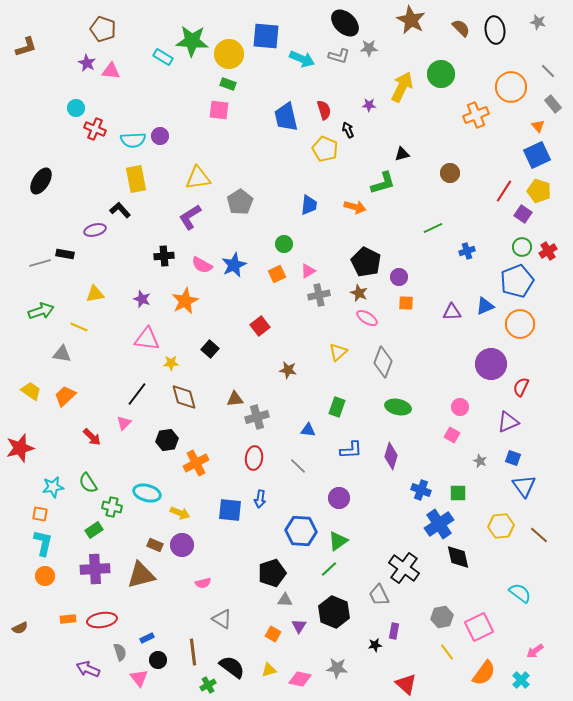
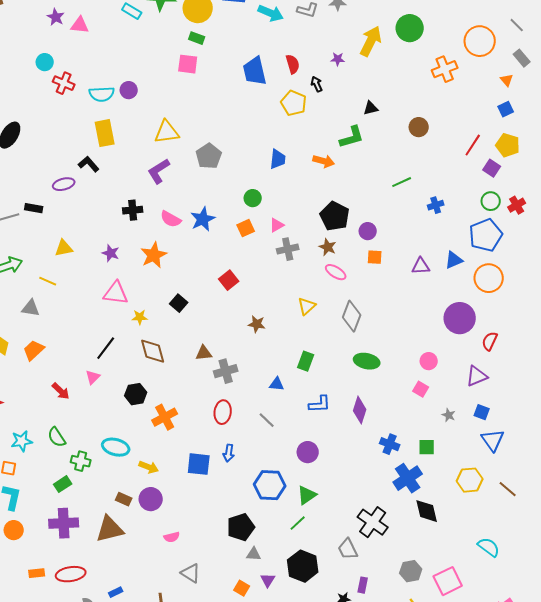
blue square: (537, 155) -> (506, 109), size x0.6

